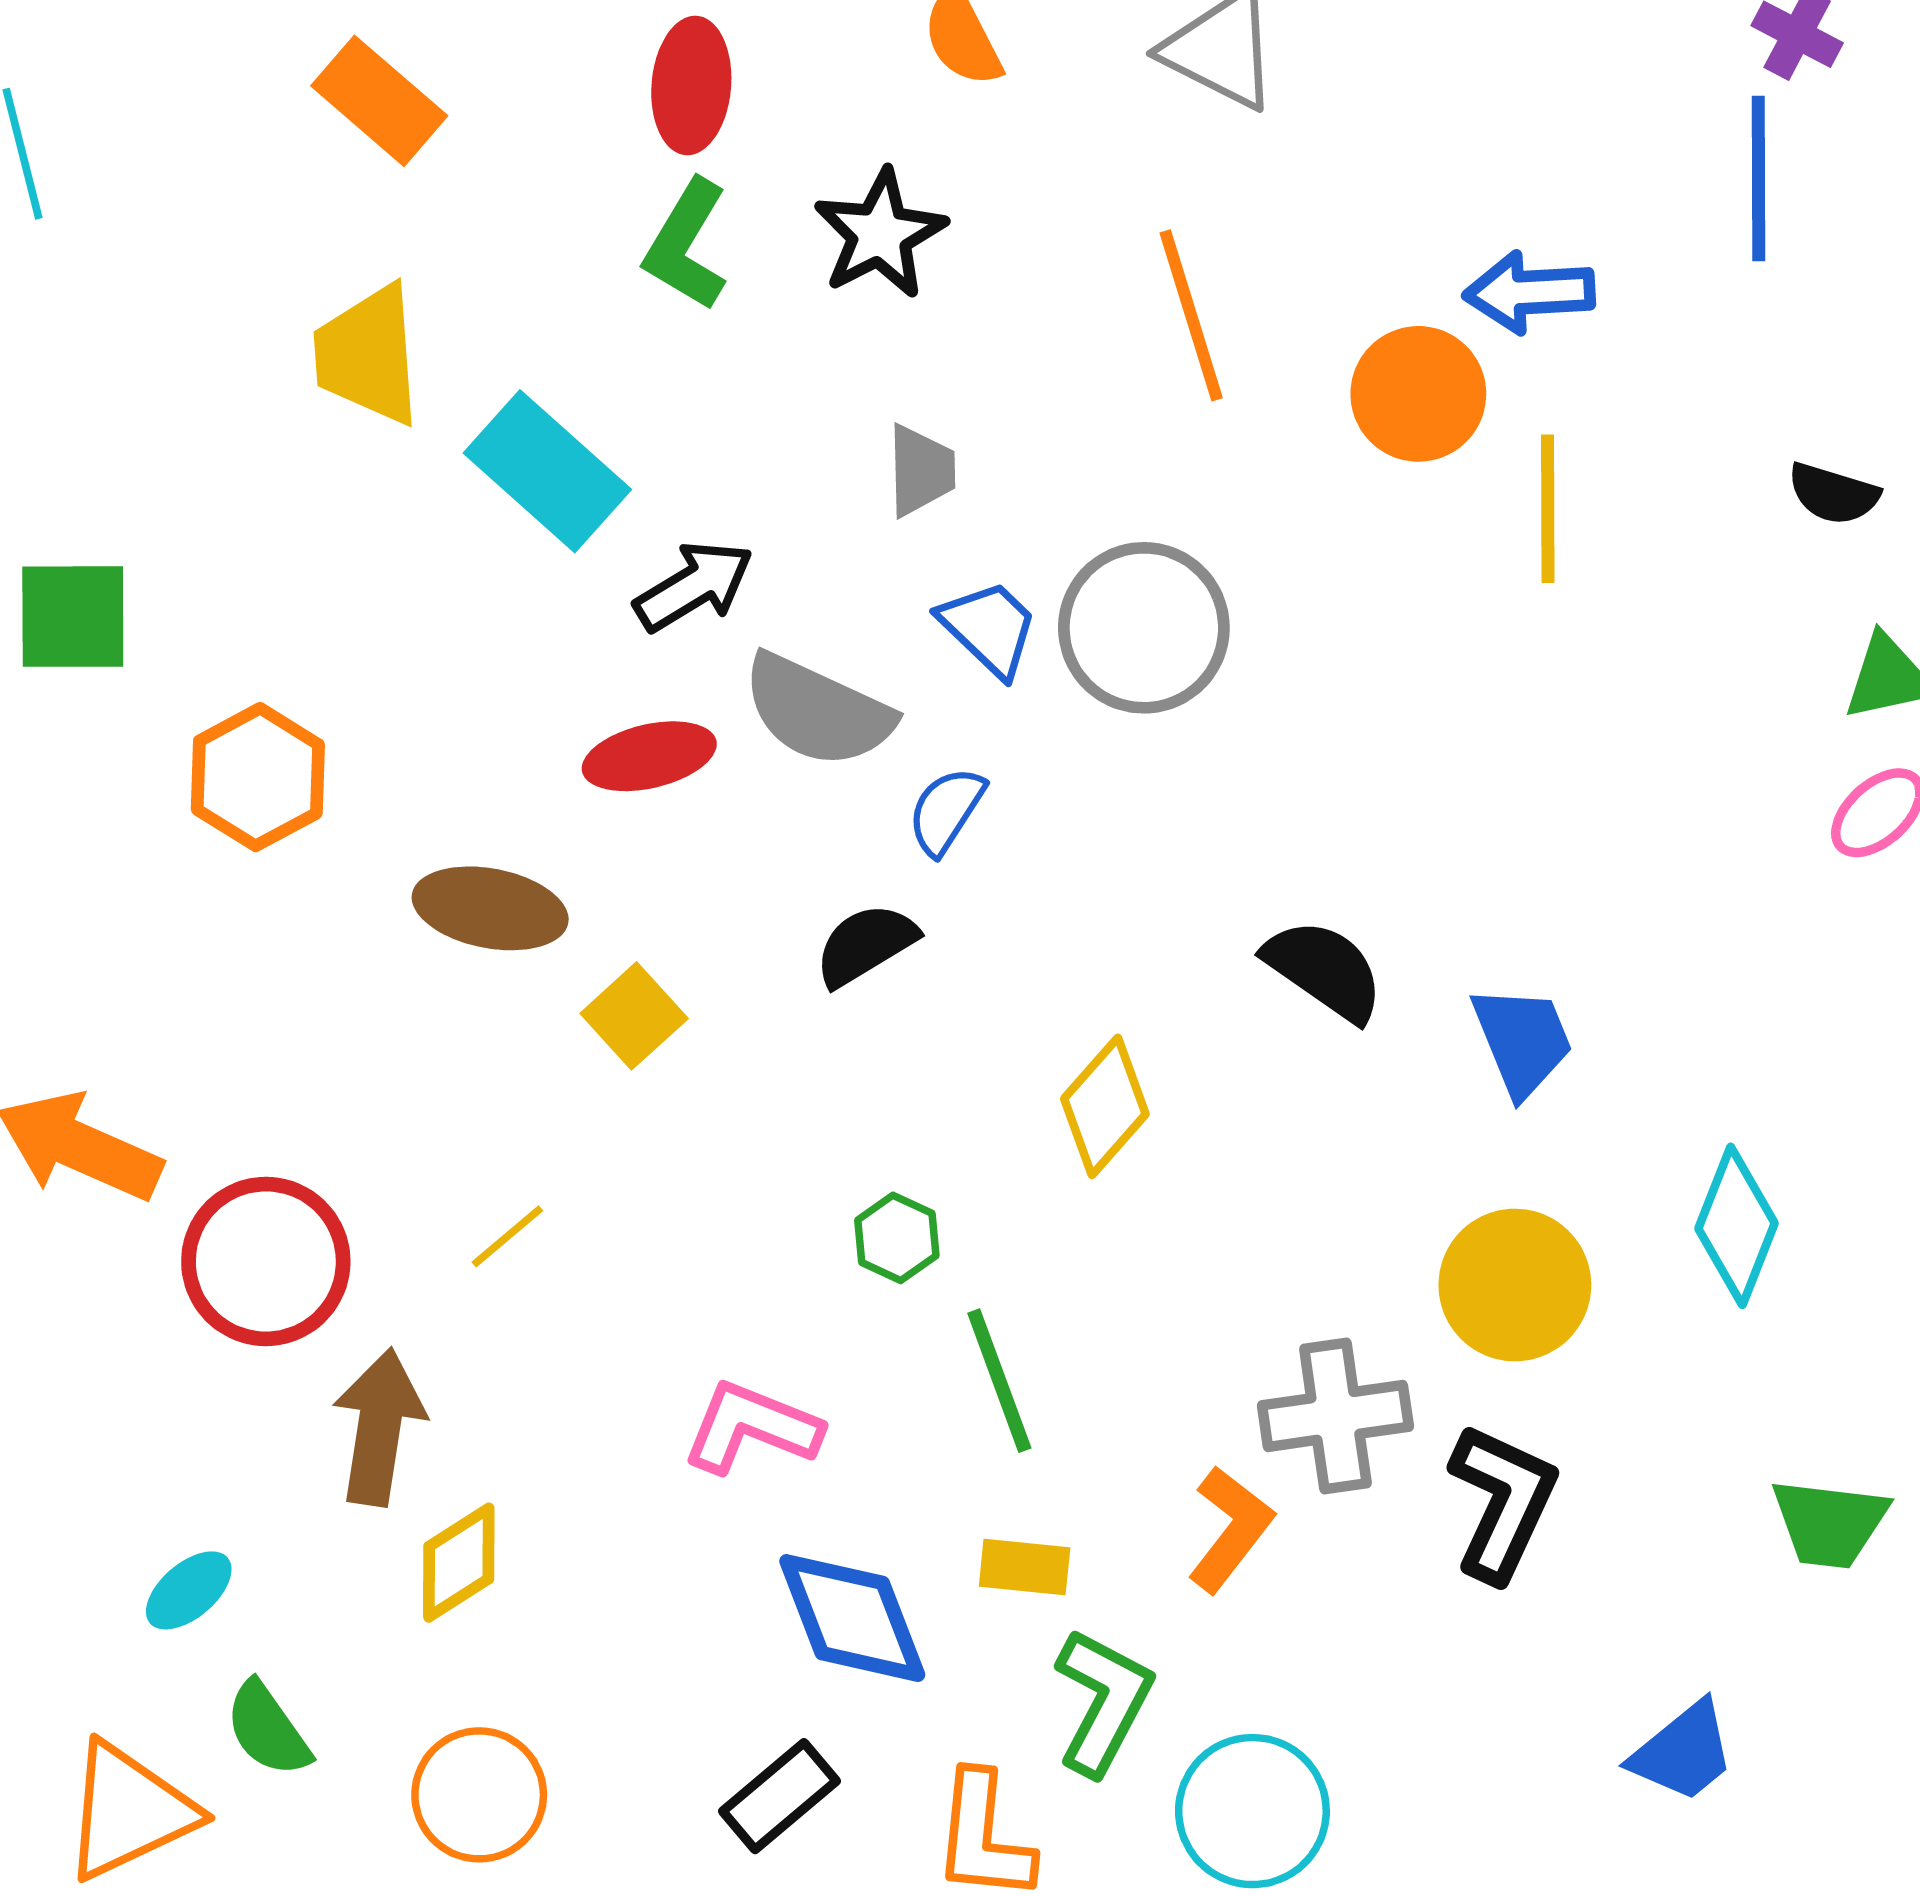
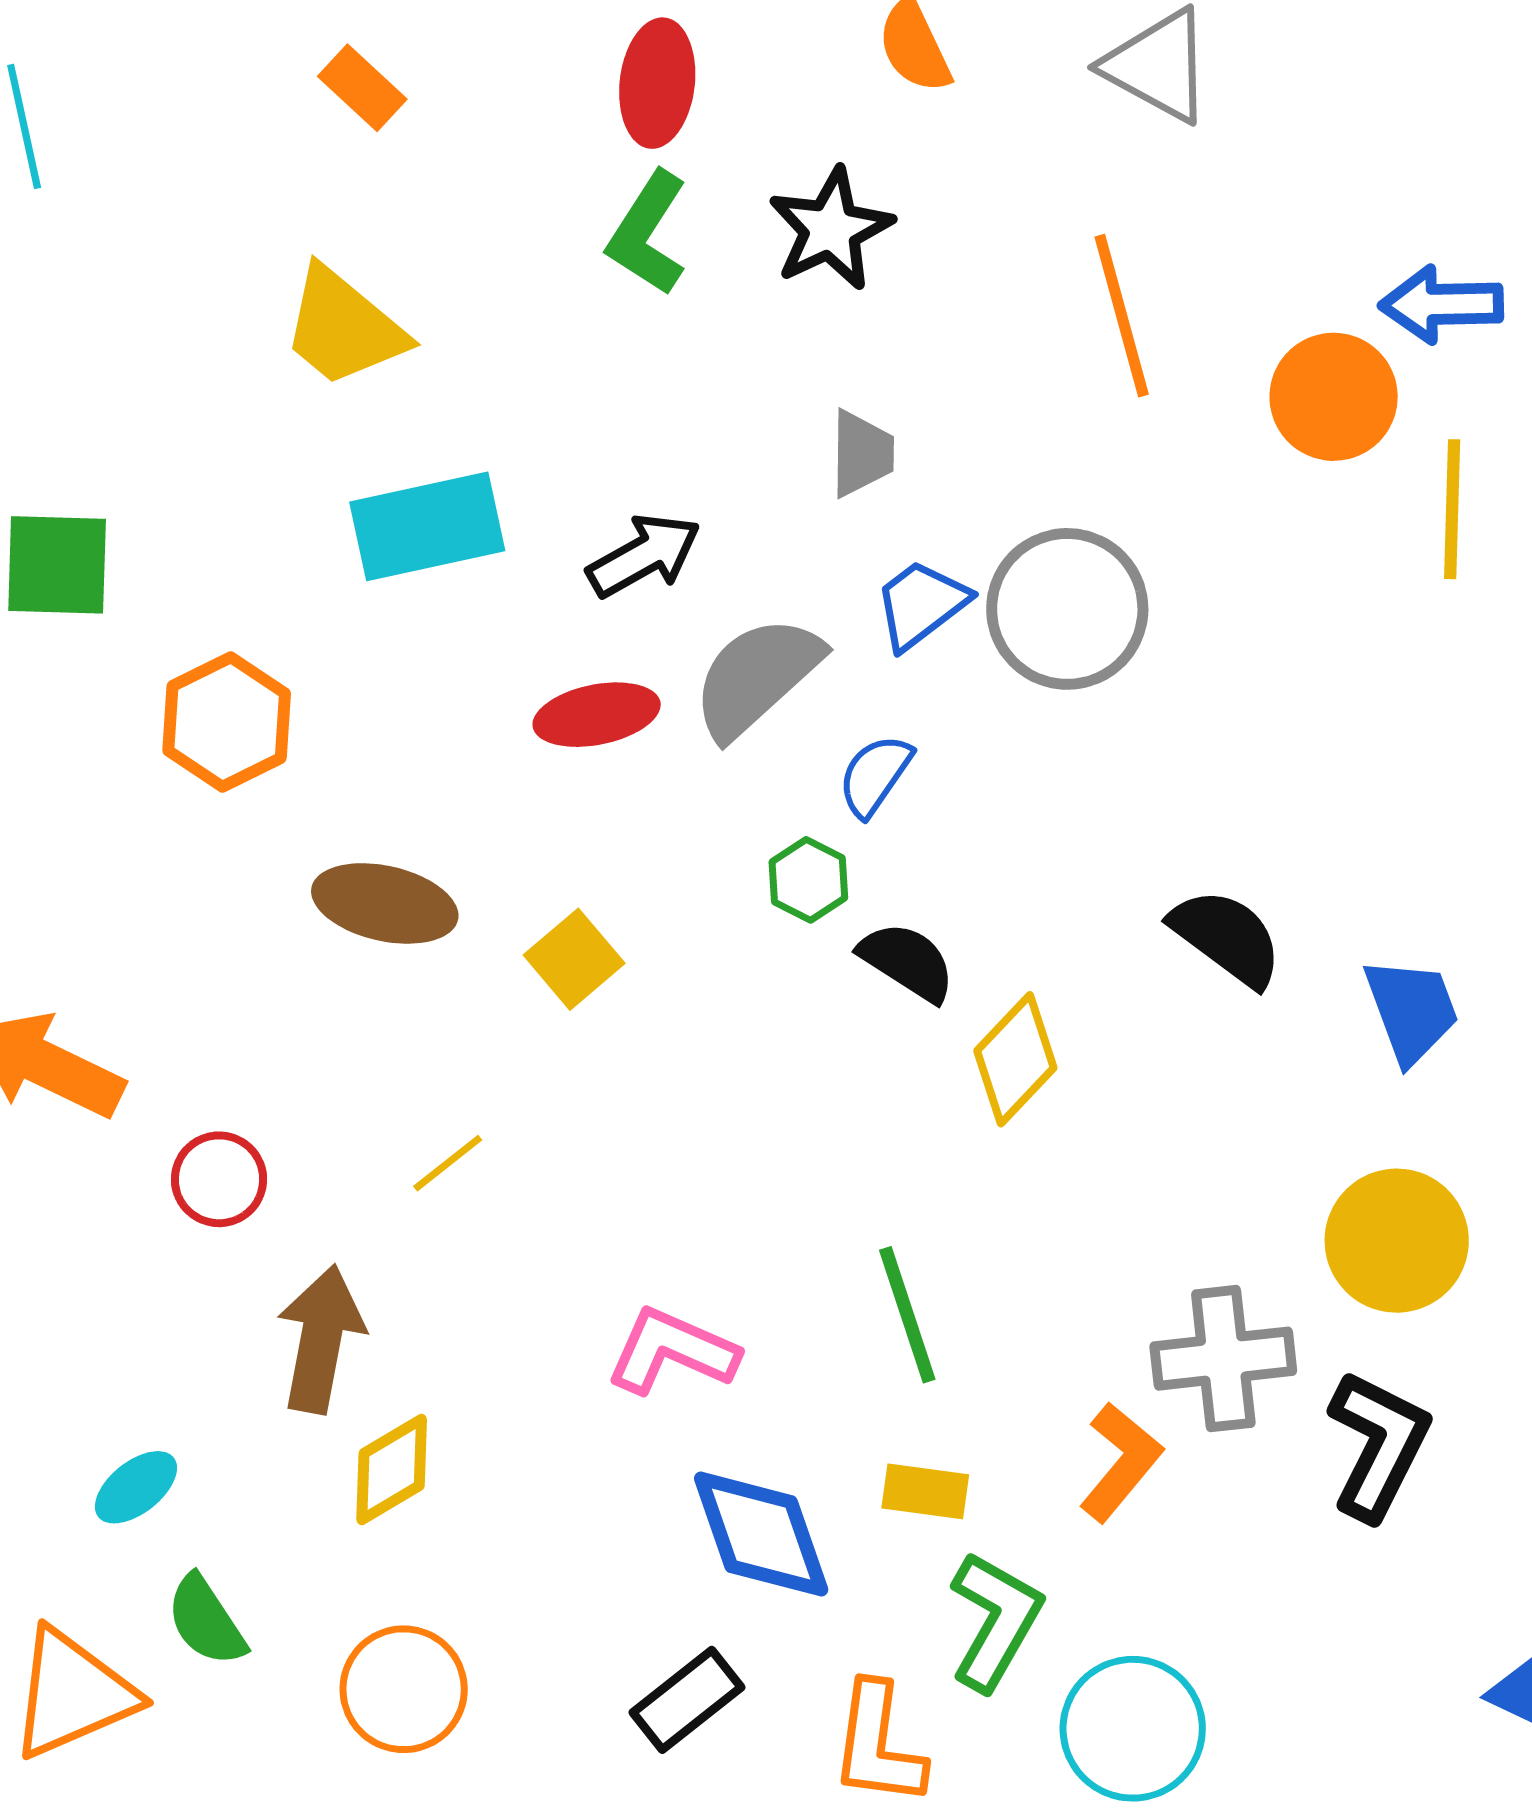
orange rectangle: (379, 101) -> (362, 88), size x0.7
yellow trapezoid: (368, 355) -> (344, 327), turned -48
cyan rectangle: (547, 471) -> (427, 526), moved, turned -56
blue trapezoid: (989, 628) -> (921, 604), turned -83
gray semicircle: (818, 711) -> (757, 677), turned 111
brown ellipse: (490, 908) -> (385, 903), moved
black semicircle: (866, 945) -> (907, 962), moved, turned 62
green hexagon: (897, 1238) -> (808, 880), moved
red circle: (266, 1261) -> (219, 1179), size x0.6

